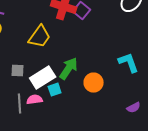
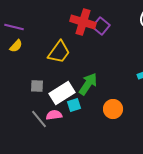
orange circle: (94, 83) -> (113, 109), moved
gray line: (20, 104) -> (39, 119), turned -36

